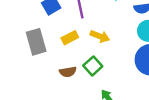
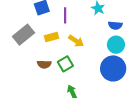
gray rectangle: (36, 42) -> (24, 35), turned 55

